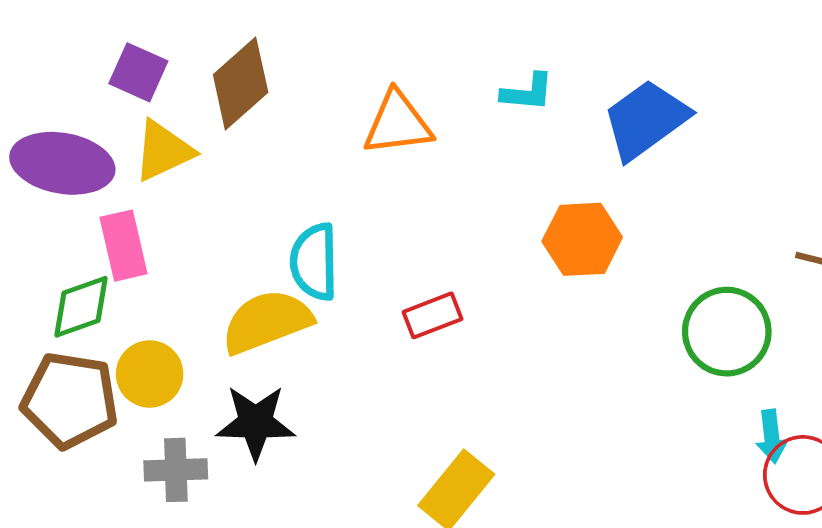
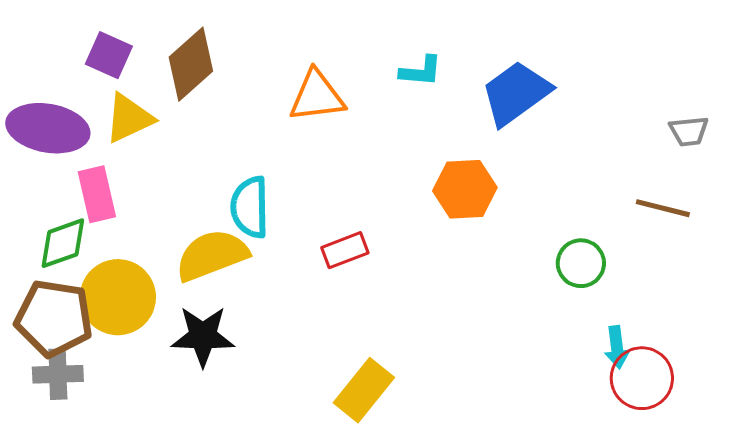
green circle: (727, 332) -> (581, 263), size x0.7
yellow circle: (150, 374) -> (118, 297), size x1.4
gray cross: (176, 470) -> (58, 374), moved

